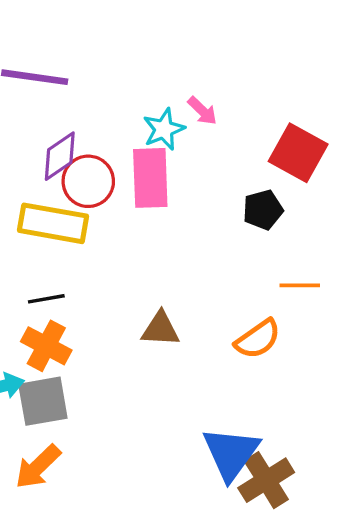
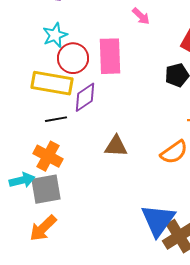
cyan star: (164, 129) -> (55, 35), moved
purple diamond: (60, 156) -> (85, 97), moved
black line: (46, 299) -> (56, 119), moved

